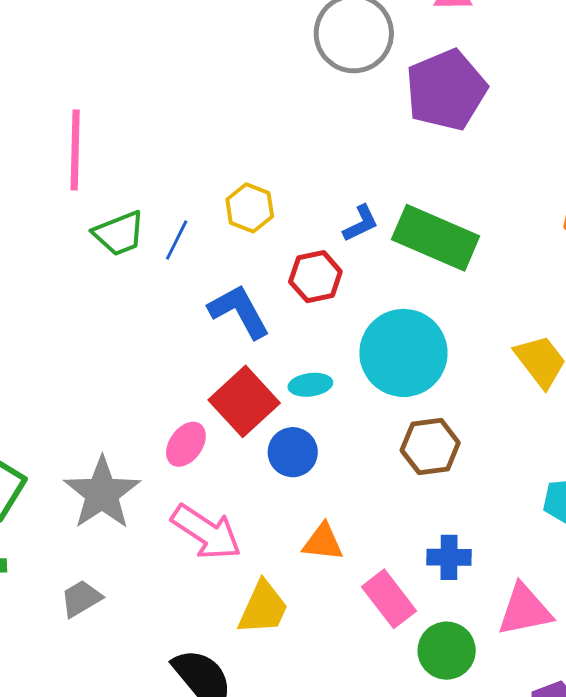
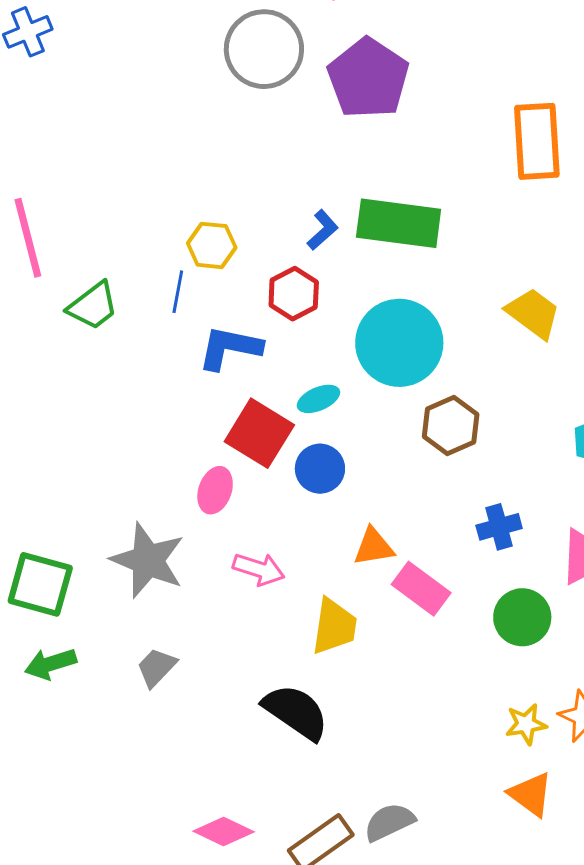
blue line: (177, 240) -> (178, 292), moved
blue L-shape: (239, 311) -> (230, 348), turned -34
pink arrow: (206, 532) -> (259, 569), size x0.7
pink rectangle: (389, 599) -> (421, 589), moved

